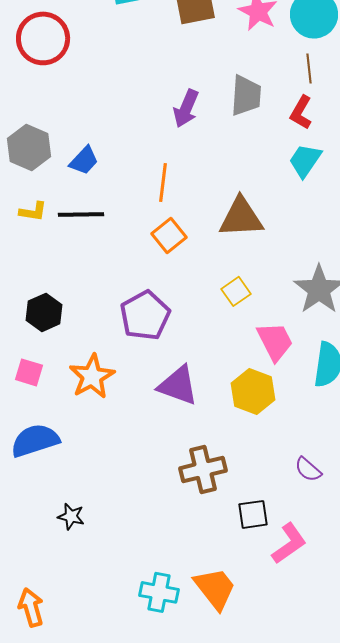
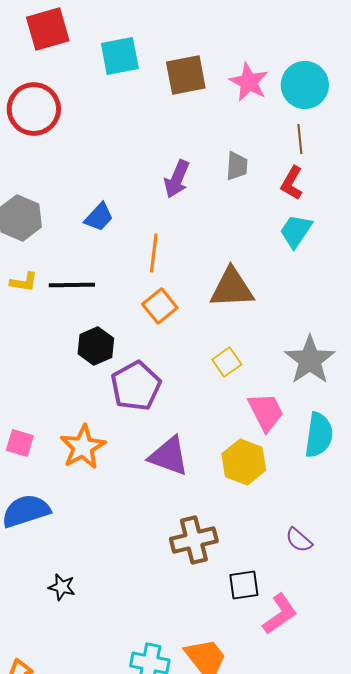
gray trapezoid: (246, 95) -> (237, 166), size x0.7
blue trapezoid: (84, 160) -> (99, 217), moved
black hexagon: (44, 312) -> (96, 346), moved

